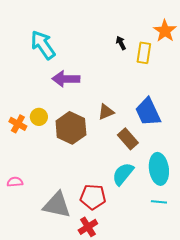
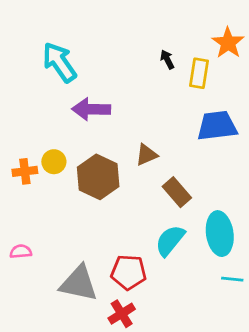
blue trapezoid: (148, 112) -> (217, 126), moved, turned 108
orange cross: (18, 124) -> (25, 171), turned -36
cyan line: (159, 202) -> (232, 279), moved

